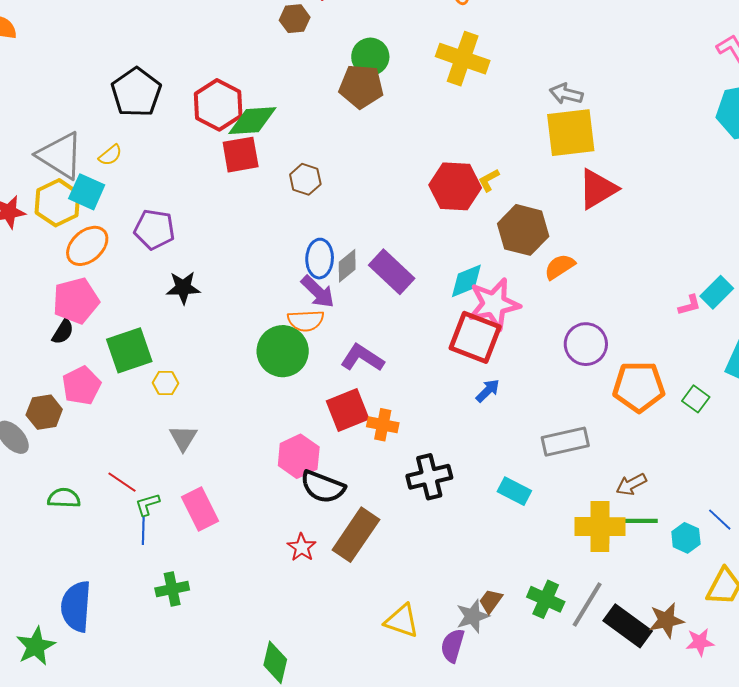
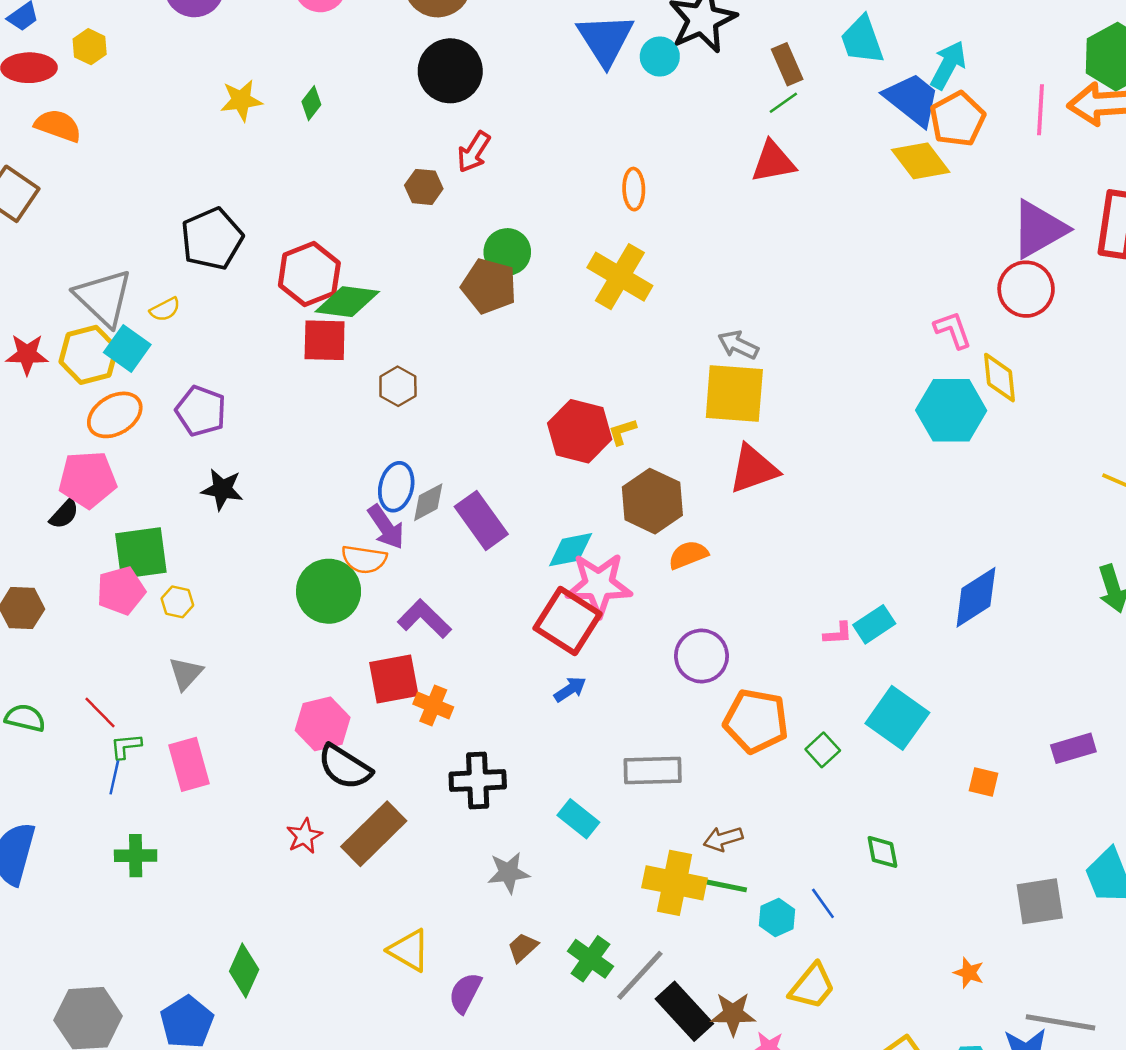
pink pentagon: (81, 386) -> (121, 591), moved
gray star: (473, 616) -> (508, 873), moved

